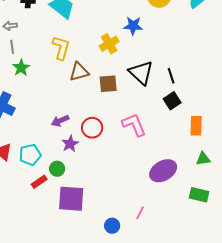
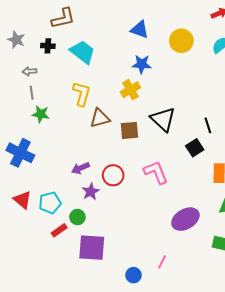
blue star: (133, 26) -> (142, 64), moved
green star: (21, 68) -> (41, 114), turned -30
black line: (171, 76) -> (208, 125), moved

